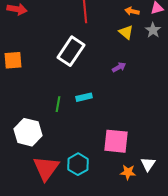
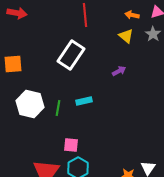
white hexagon: (28, 132) -> (30, 104), moved
pink square: (116, 141) -> (71, 145), moved, size x0.6

